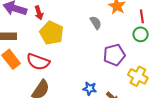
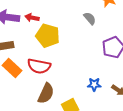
red arrow: (39, 13) -> (32, 18), turned 128

